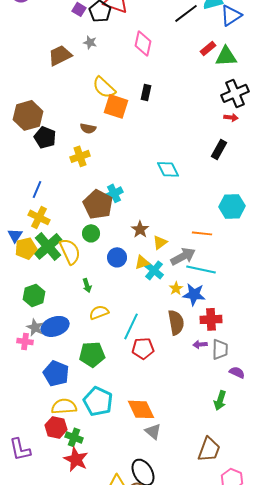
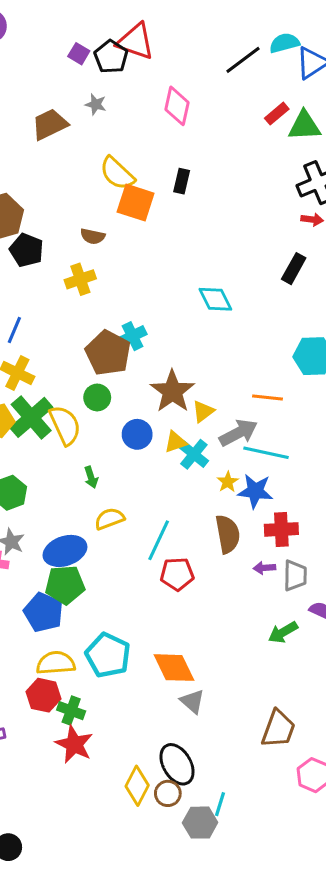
brown star: (140, 229) -> (172, 391), size x1.6
blue ellipse: (55, 326) -> (65, 551), moved
green pentagon: (92, 354) -> (65, 585), moved
green arrow: (220, 400) -> (283, 632), moved, turned 42

